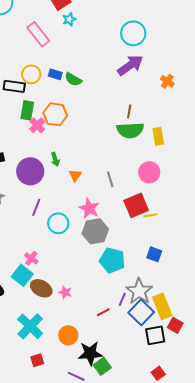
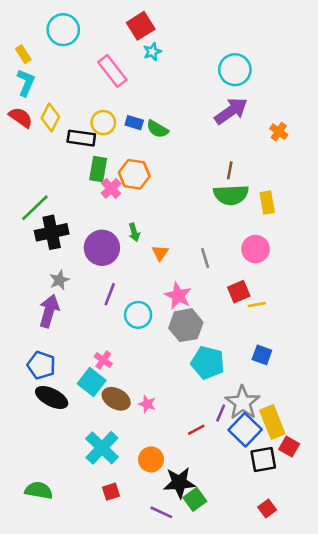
red square: (136, 205) -> (239, 292), size x0.7

